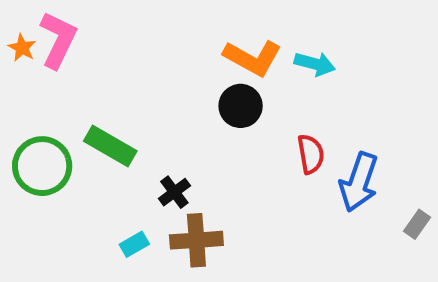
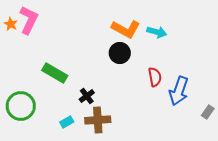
green circle: (42, 166) -> (21, 106), moved

